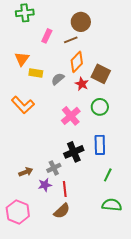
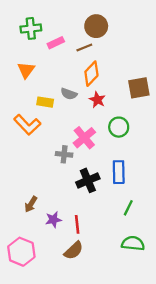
green cross: (25, 13) -> (31, 28), moved
pink rectangle: (47, 36) -> (56, 43), turned 40
yellow rectangle: (36, 73) -> (45, 102), moved
brown square: (101, 74) -> (139, 88), moved, turned -36
gray semicircle: (58, 79) -> (69, 94), turned -120
gray cross: (54, 168) -> (64, 154), moved, turned 32
brown arrow: (26, 172) -> (31, 204), turned 144

